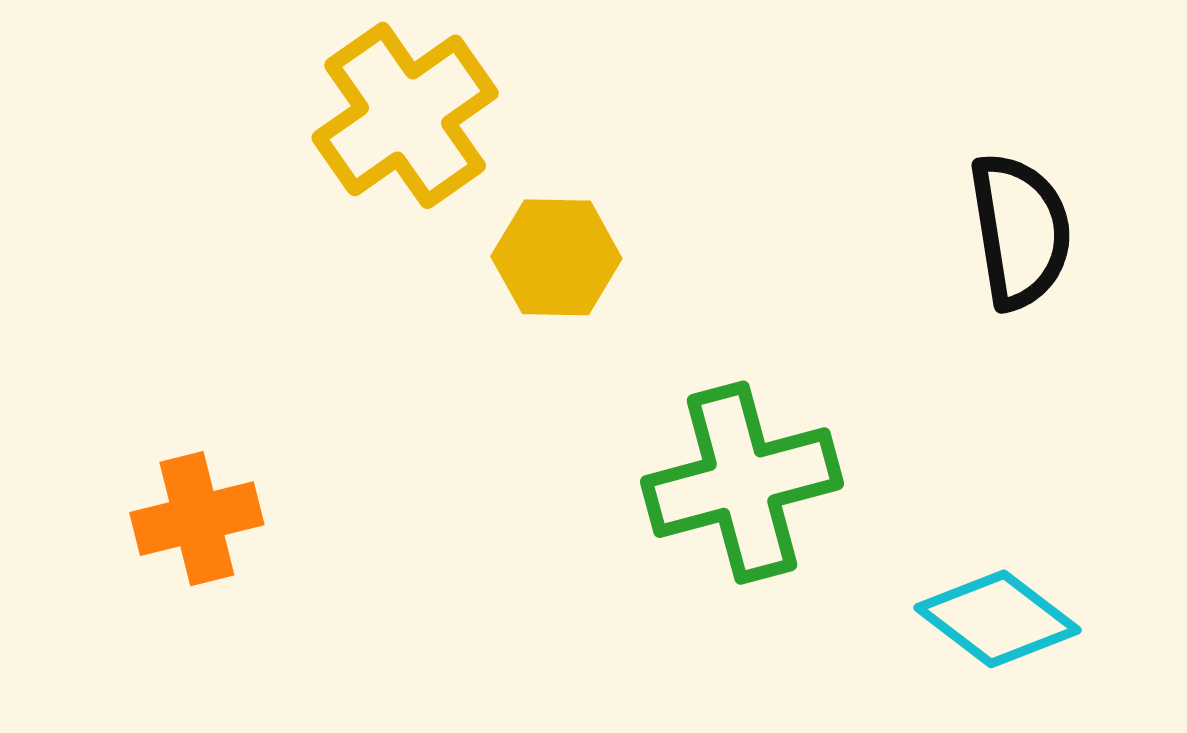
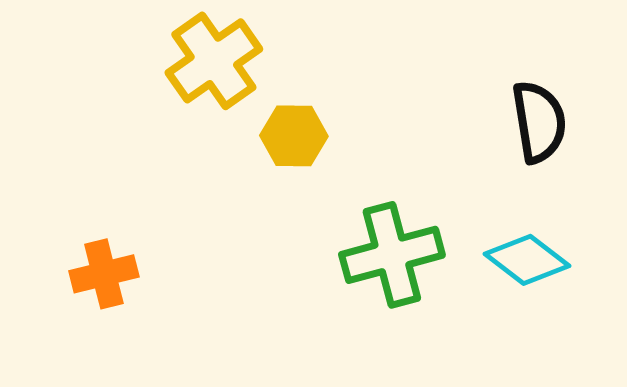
cyan diamond: (997, 619) -> (527, 260), moved

